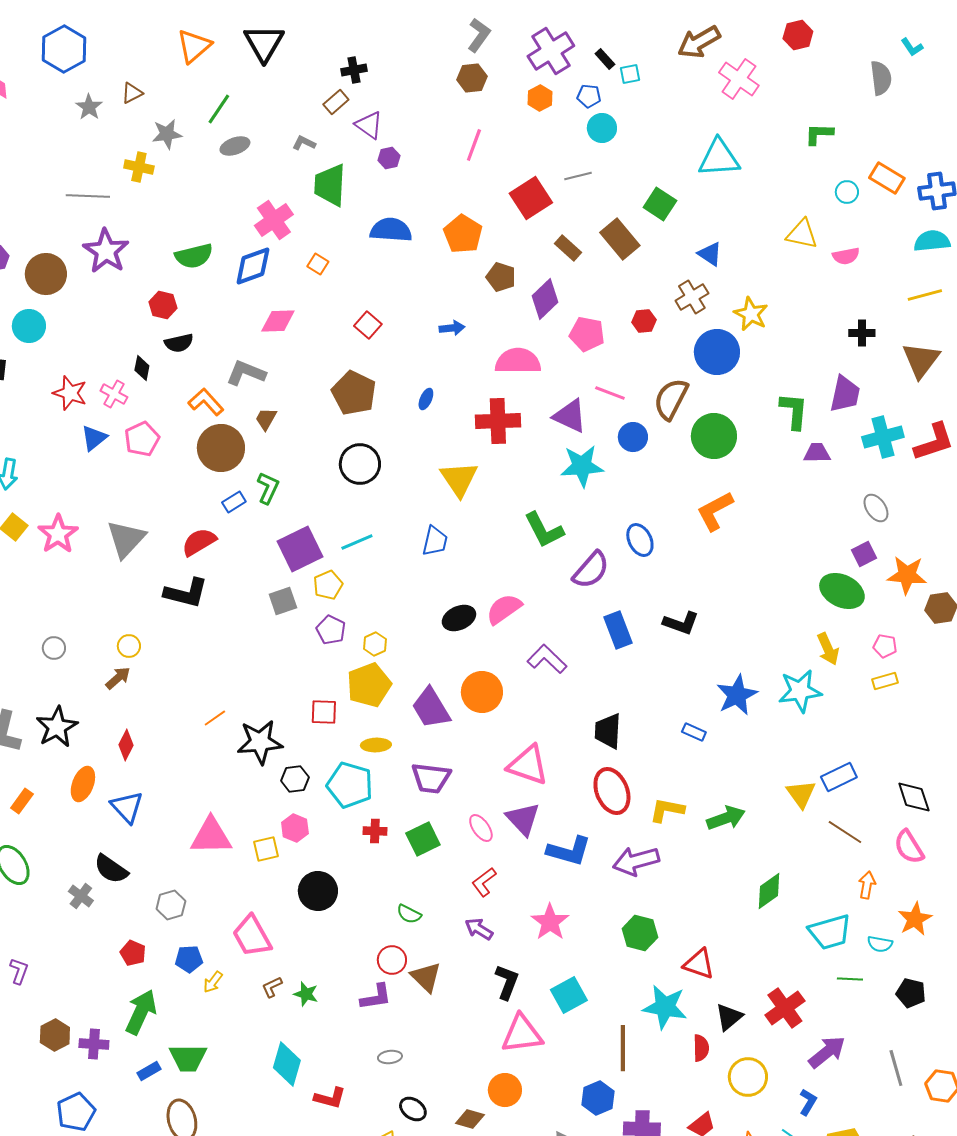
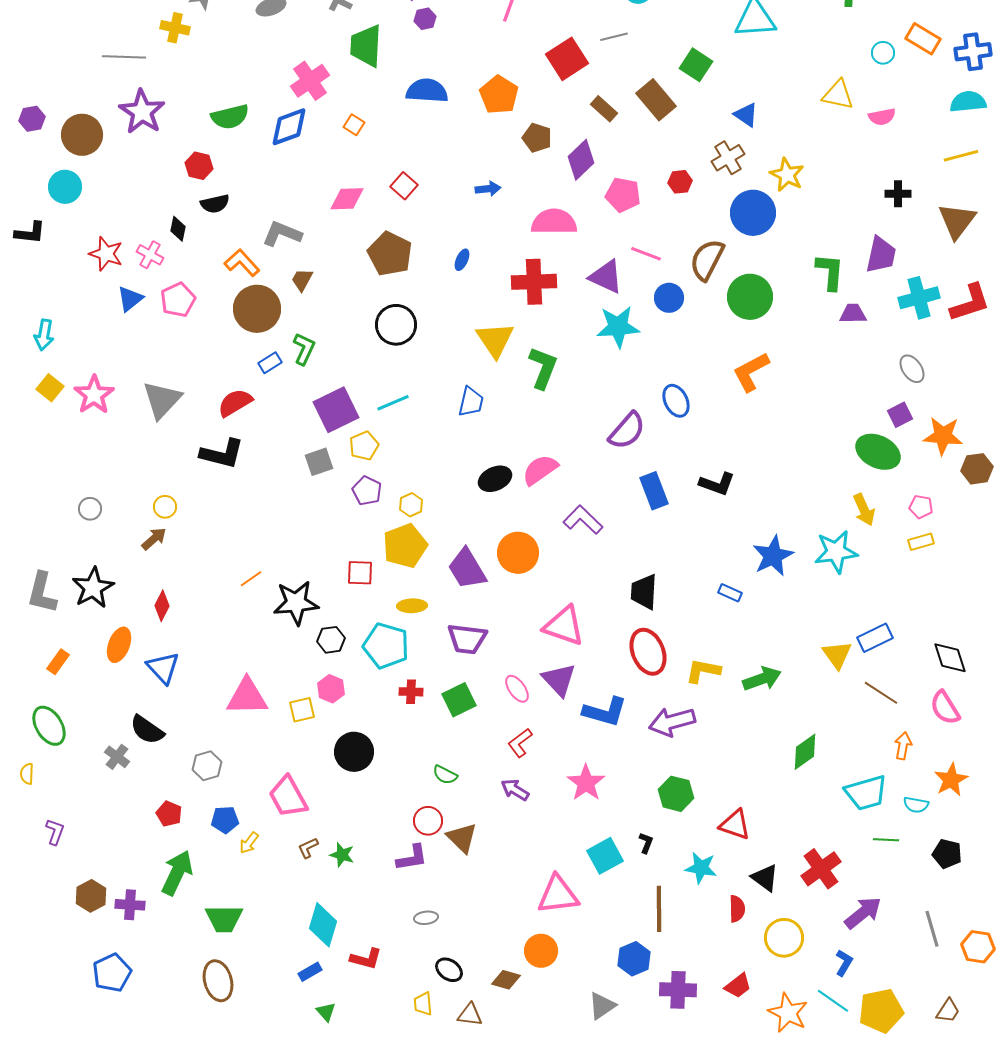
pink diamond: (278, 321) -> (347, 199), moved
green L-shape: (544, 530) -> (543, 368), moved, turned -132
black L-shape: (507, 982) -> (646, 843), moved, size x0.6
cyan star: (665, 1007) -> (701, 868), size x0.7
black triangle: (729, 1017) -> (765, 878), turned -44
blue rectangle: (149, 1071) -> (310, 972), moved

